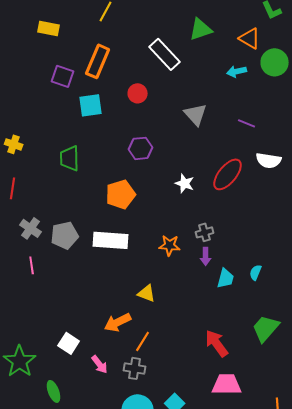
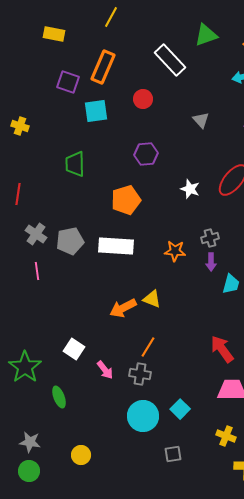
gray triangle: (196, 114) -> (201, 120), size x0.7
yellow cross: (14, 144) -> (20, 126), moved
orange arrow: (118, 322) -> (123, 308), moved

